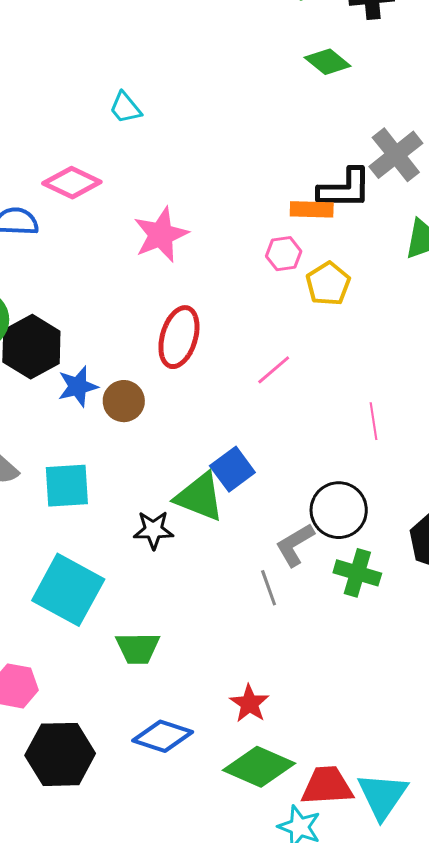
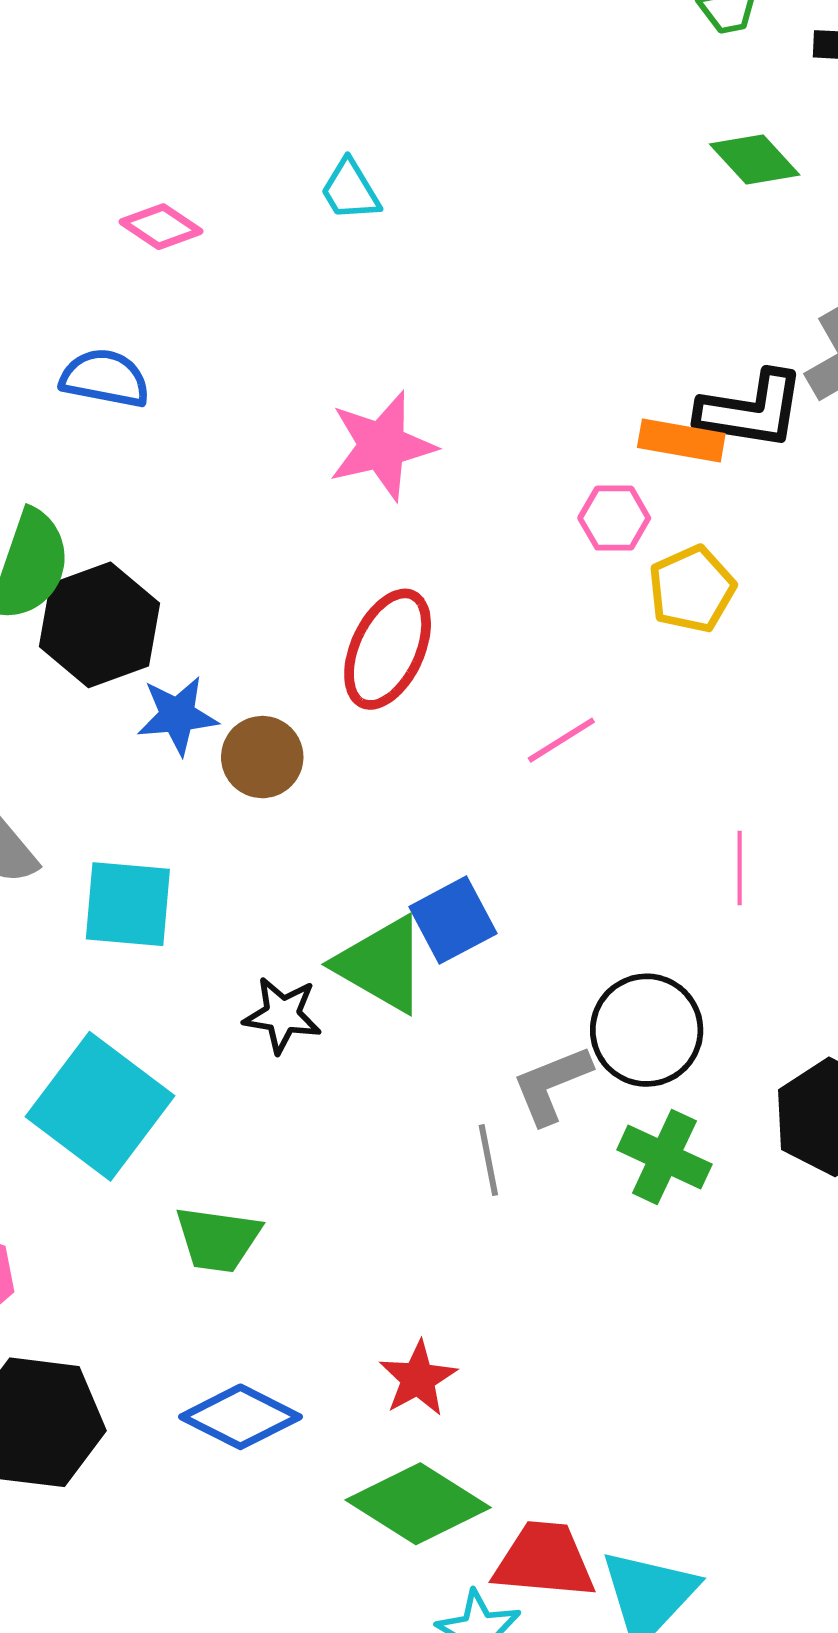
pink diamond: (72, 183) -> (161, 227), moved, size x0.7

